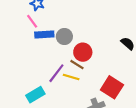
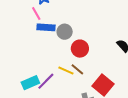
brown line: (77, 65) -> (77, 69), moved
purple line: (56, 73) -> (46, 81), moved

